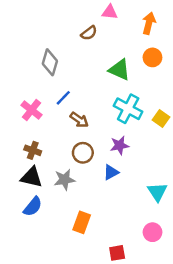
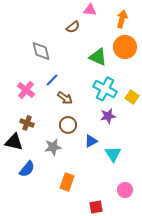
orange circle: (152, 57) -> (125, 47), size x1.5
gray diamond: (50, 62) -> (41, 51), turned -30
purple star: (119, 145) -> (108, 116), moved
black triangle: (32, 177) -> (14, 142), moved
cyan triangle: (157, 192) -> (113, 154), moved

